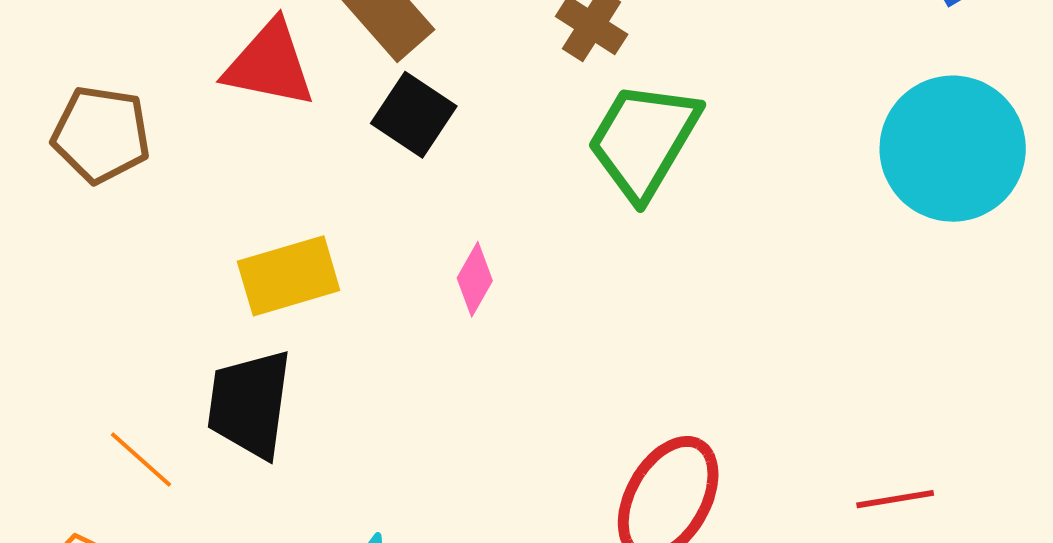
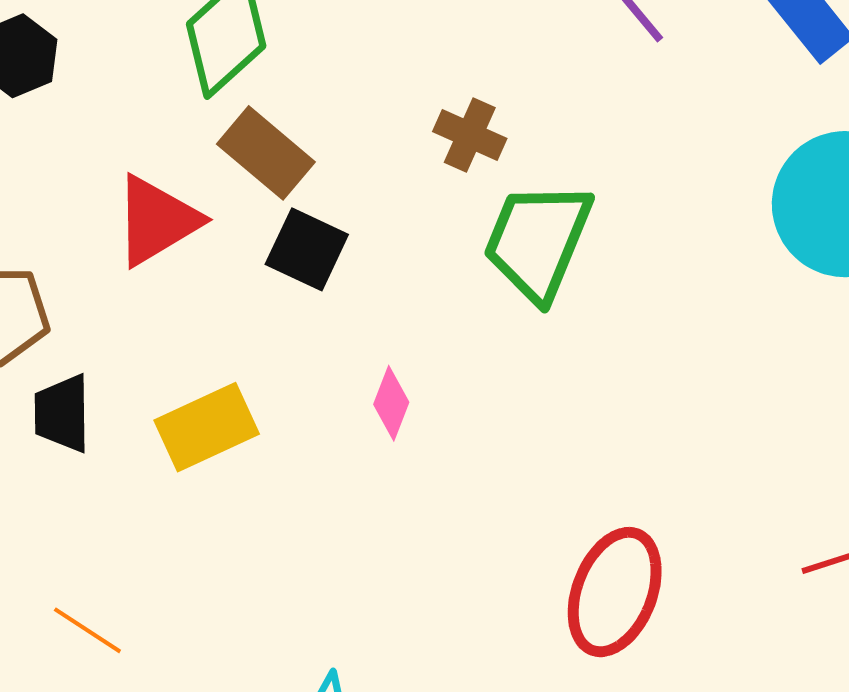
red triangle: (269, 64) -> (157, 221), turned -34
black trapezoid: (250, 404) -> (62, 413), moved, size x0.7

